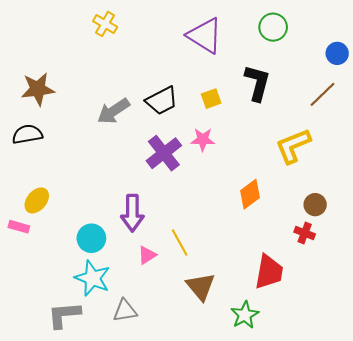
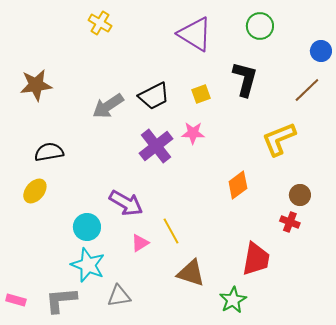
black semicircle: (27, 134) -> (49, 152), moved
purple arrow: (132, 213) -> (126, 203), turned -60
pink rectangle: (19, 227) -> (16, 300), moved
brown triangle: (201, 287) -> (191, 273), turned -32

